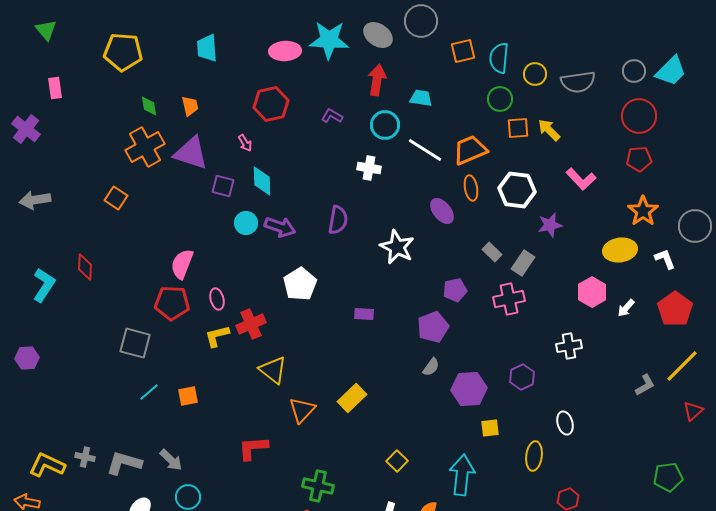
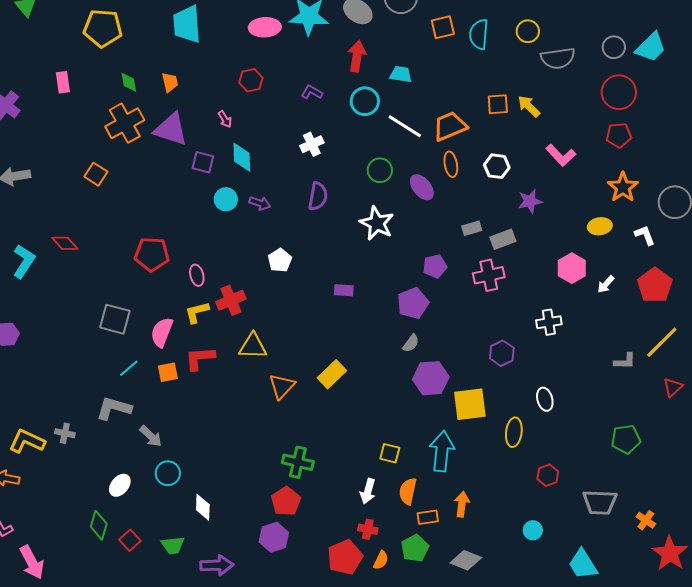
cyan trapezoid: (207, 48) -> (187, 24), size x1.4
yellow circle: (535, 74) -> (528, 31), moved
pink rectangle: (55, 88) -> (63, 82), moved
green circle: (500, 99) -> (380, 170), moved
red hexagon: (271, 104) -> (251, 80), size x0.7
white cross: (369, 168) -> (312, 144), moved, turned -35
white hexagon: (517, 190) -> (497, 166), size x0.7
purple arrow: (280, 227) -> (260, 203), size x0.7
yellow ellipse: (620, 250) -> (600, 226), size x0.7
gray rectangle: (492, 252) -> (472, 228), turned -60
gray rectangle: (523, 263) -> (503, 239), turned 35
pink semicircle: (182, 264) -> (162, 332), moved
red diamond: (85, 267) -> (65, 243), turned -44
white pentagon: (300, 284) -> (280, 260), size x0.7
red pentagon: (172, 303) -> (152, 254), moved
yellow triangle: (273, 370) -> (253, 346), turned -36
gray L-shape: (645, 385) -> (625, 361), turned 30
purple hexagon: (469, 389) -> (431, 378), moved
yellow square: (490, 428) -> (470, 404), size x1.8
red L-shape: (253, 448) -> (200, 358), moved
yellow square: (397, 461) -> (390, 453), moved, turned -30
gray L-shape: (124, 463) -> (114, 408), moved
green pentagon: (668, 477) -> (626, 439), moved

